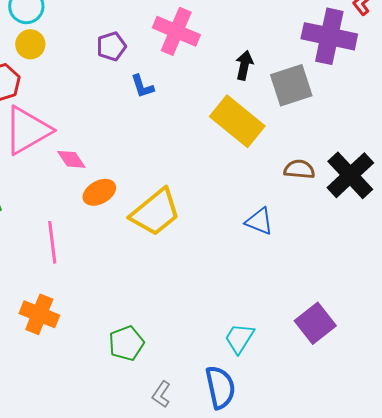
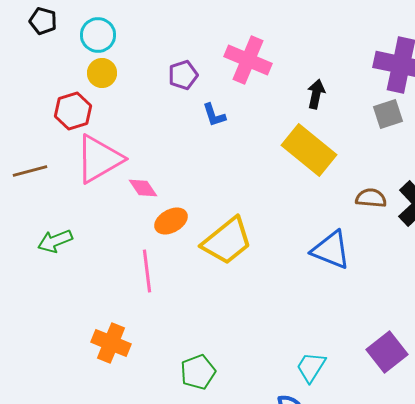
gray square: (291, 85) -> (388, 114), moved, size x0.7
blue triangle: (259, 221) -> (331, 250), size x1.4
pink line: (52, 242) -> (147, 271), moved

